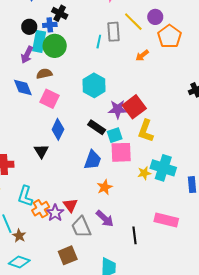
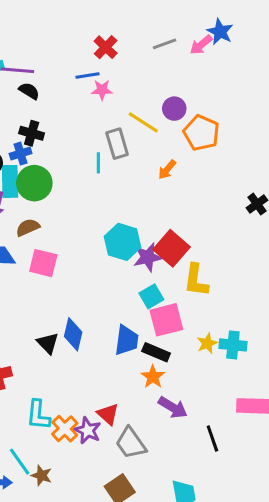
cyan hexagon: (94, 85) -> (123, 242), moved
black rectangle: (97, 127) -> (156, 352), moved
blue diamond: (58, 129) -> (73, 334), moved
cyan cross: (163, 168) -> (233, 345), moved, size x0.7
purple arrow: (105, 219) -> (173, 407), moved

